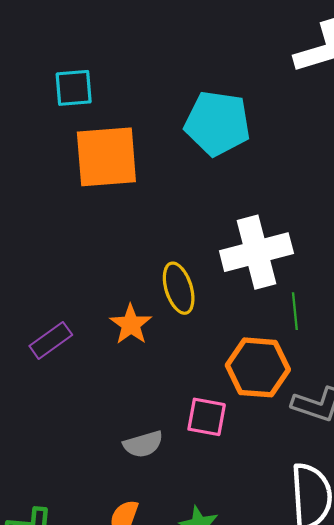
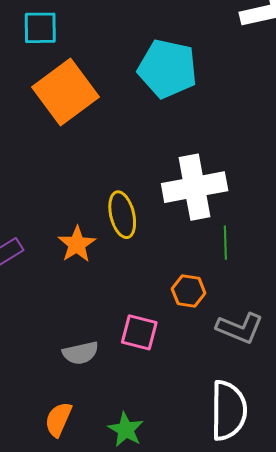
orange square: (106, 157) -> (65, 92), turned -36
orange hexagon: (258, 367) -> (189, 291), size x0.6

